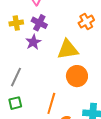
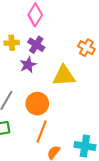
orange cross: (86, 22) -> (86, 48), turned -35
orange circle: (77, 76) -> (37, 104), moved

